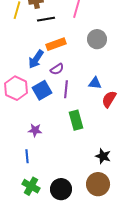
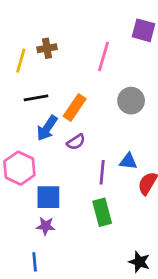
black line: (46, 19) -> (36, 98), moved
orange rectangle: (56, 44) -> (75, 107), turned -36
purple line: (66, 89) -> (102, 172), moved
blue square: (42, 90) -> (48, 197), moved, turned 30

